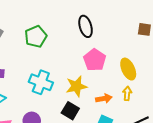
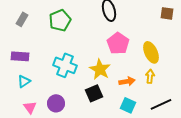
yellow star: (76, 86) -> (100, 69), turned -30
black square: (70, 111) -> (94, 93), turned 36

